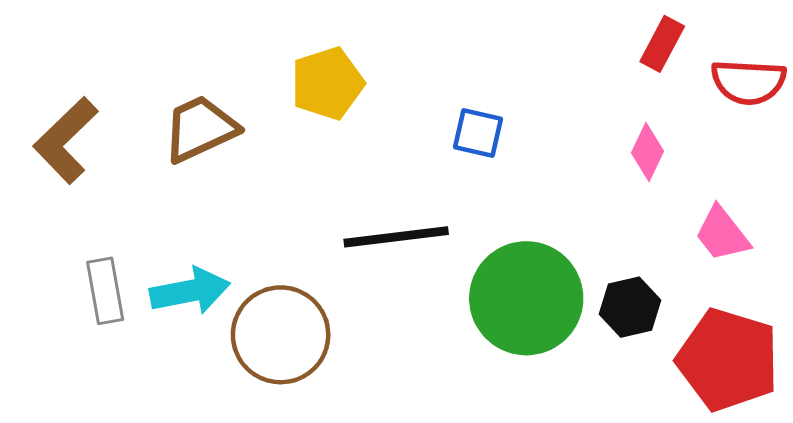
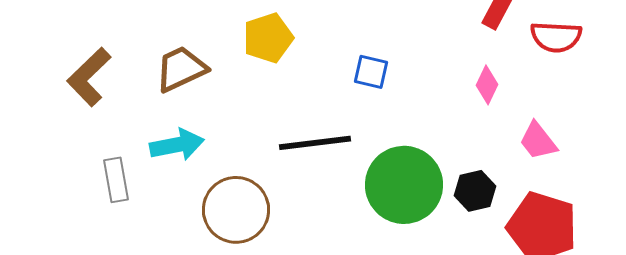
cyan arrow: (190, 291) -> (177, 145), moved

